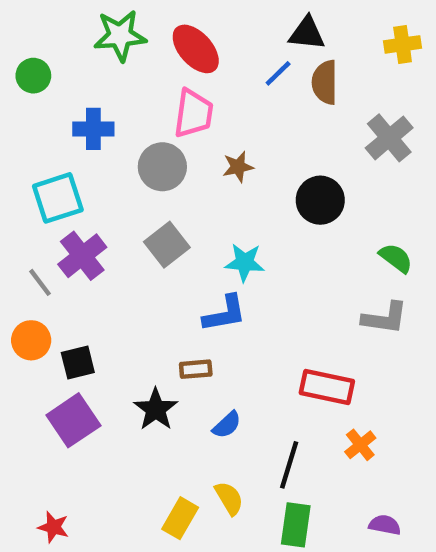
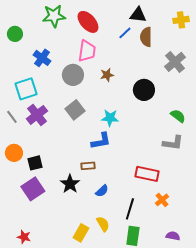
blue cross: (93, 129) -> (42, 58), turned 36
gray line: (40, 282) -> (12, 117), moved

